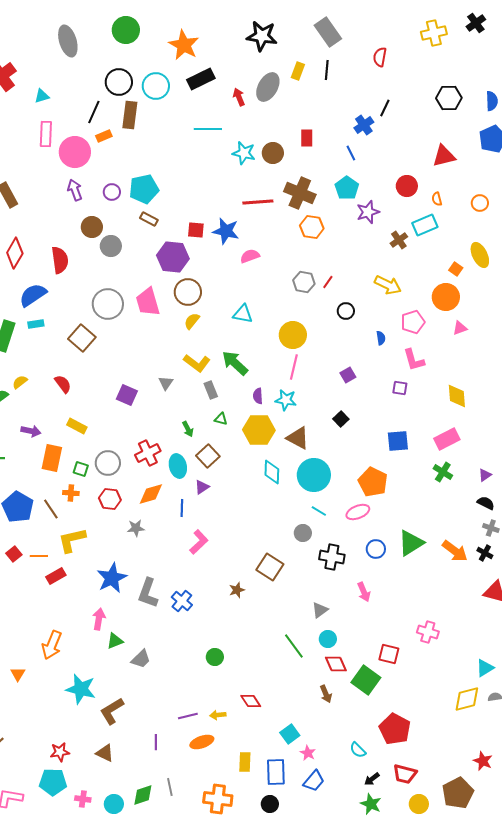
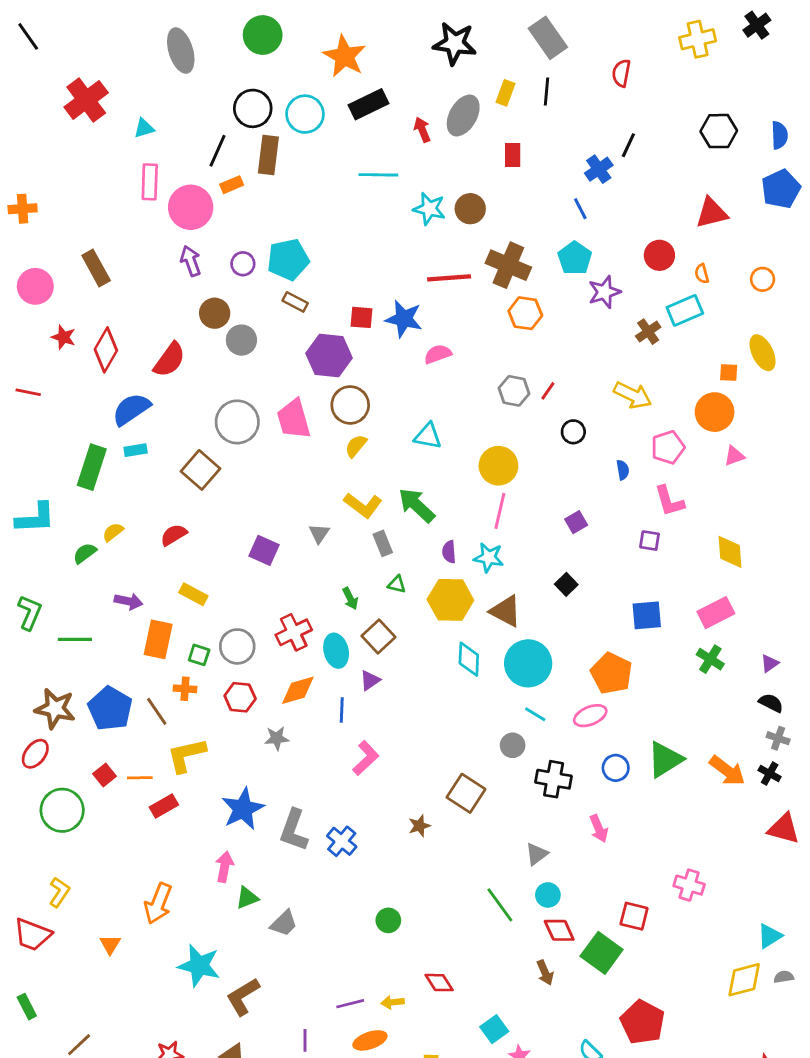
red rectangle: (307, 138) -> (513, 155), moved
red semicircle: (60, 260) -> (169, 360), turned 44
orange square: (456, 269) -> (729, 372), turned -32
red semicircle: (63, 384) -> (174, 535), turned -84

